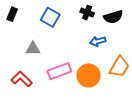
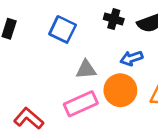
gray triangle: (33, 49) -> (86, 69), moved
orange circle: (89, 75) -> (120, 90), moved

